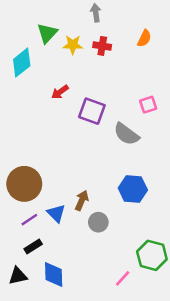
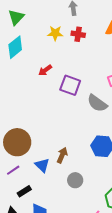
green triangle: (47, 33) -> (16, 17), moved
purple line: (29, 220) -> (13, 170), moved
gray circle: (98, 222) -> (75, 180), moved

